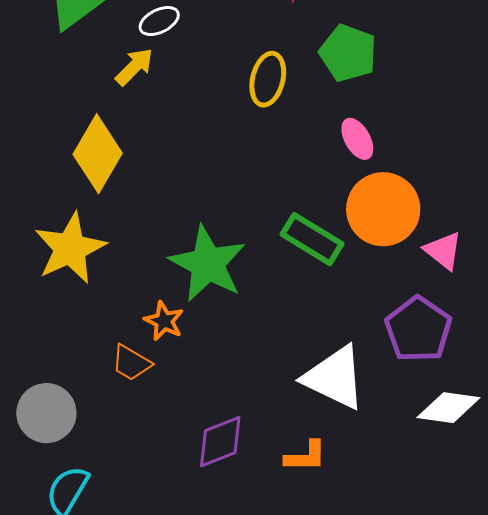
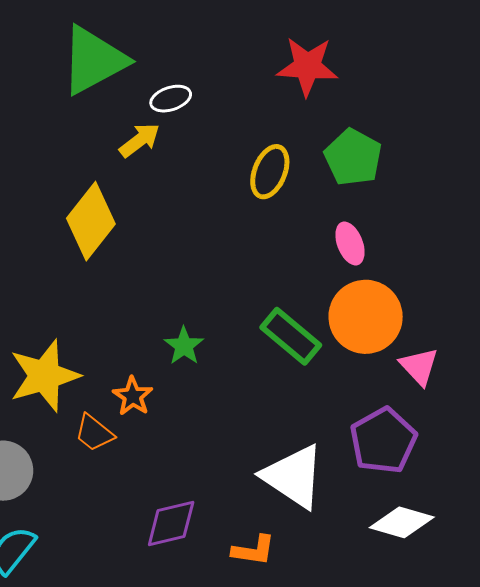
yellow star: (70, 248) -> (44, 376), moved
green star: (208, 264) -> (184, 346), size x0.5

